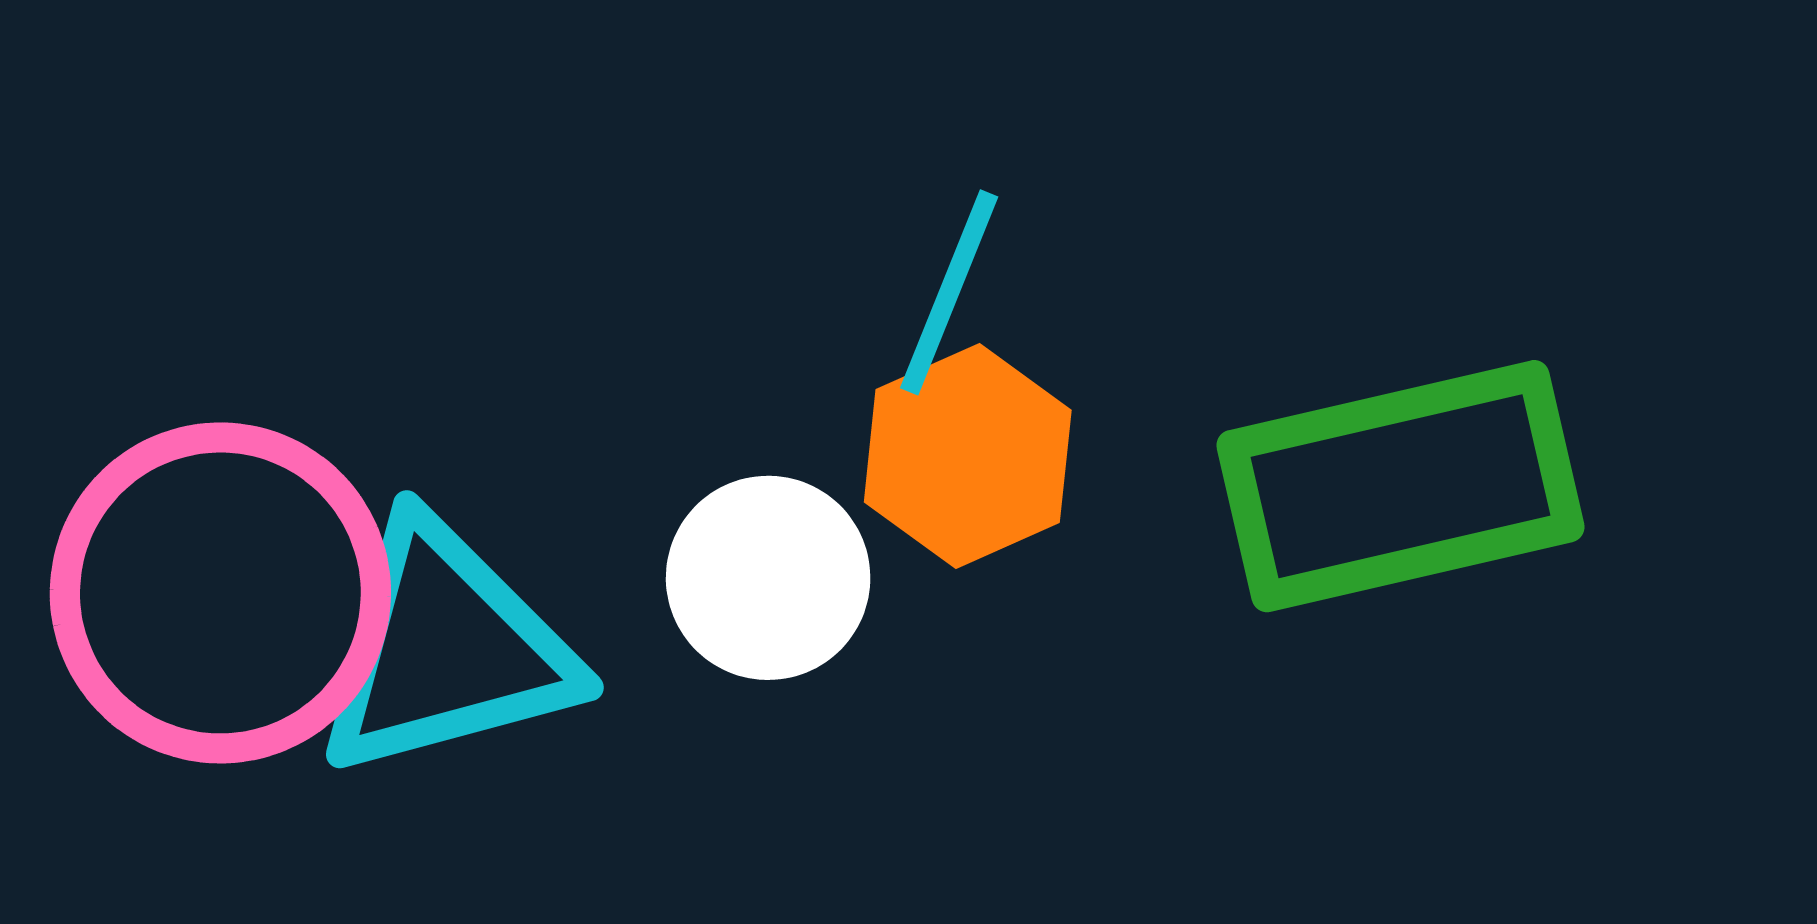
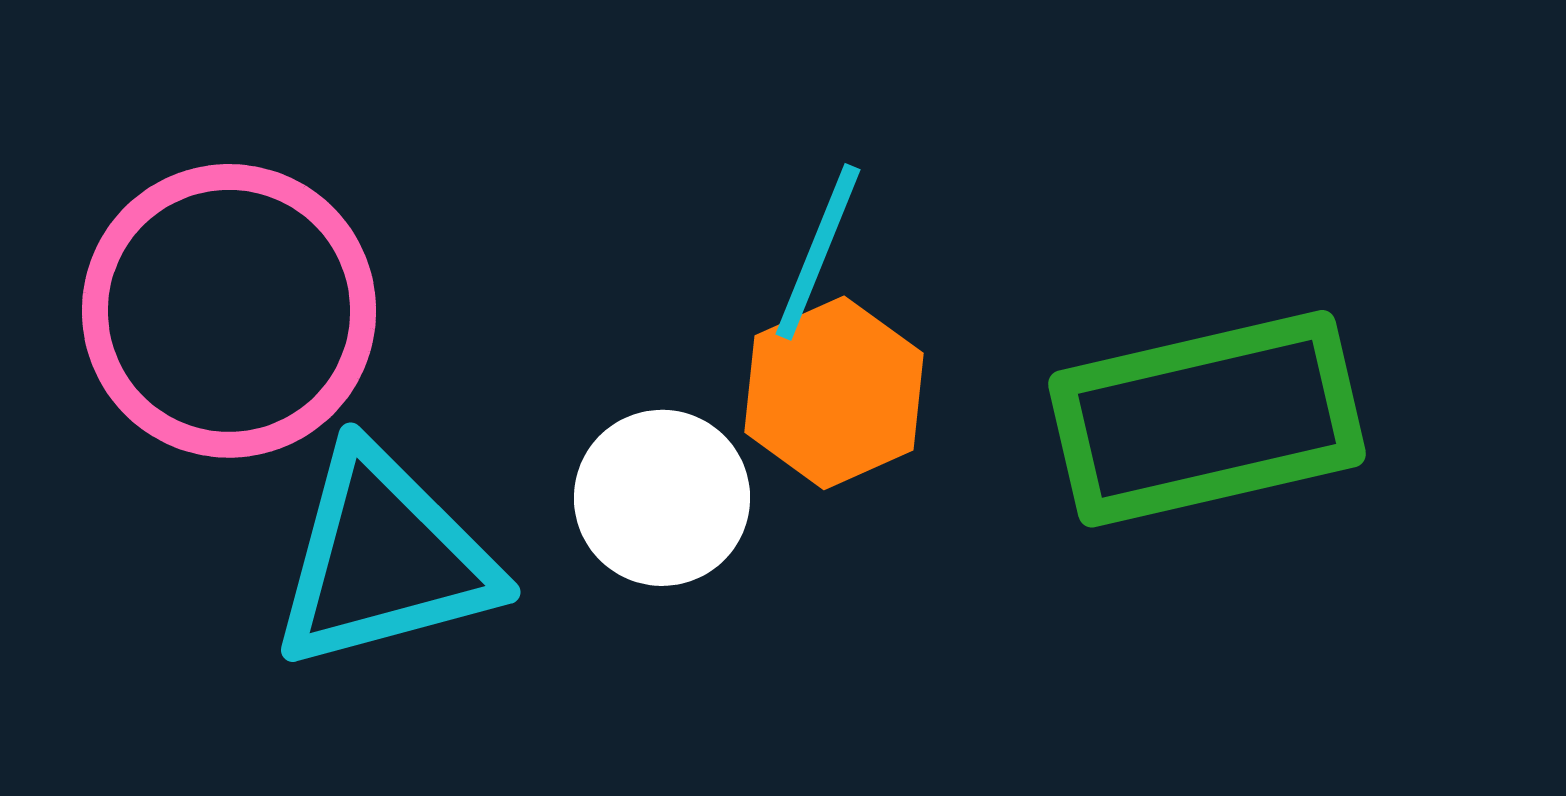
pink circle: (220, 593) -> (229, 311), moved

